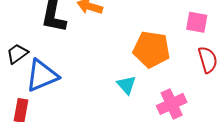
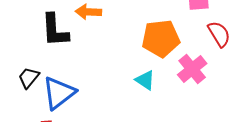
pink cross: (172, 104) -> (192, 69), moved

